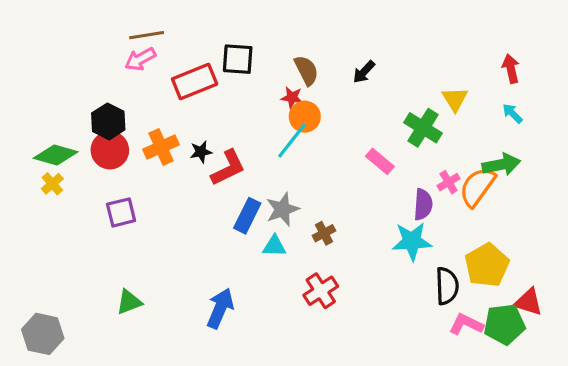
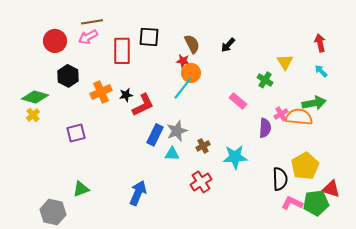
red rectangle: (195, 81) -> (122, 51), turned -68
green cross: (423, 128) -> (265, 80), size x0.7
red circle: (110, 150) -> (55, 41), moved
orange semicircle: (477, 187) -> (299, 117), turned 60
cyan star: (412, 241) -> (235, 157), moved
gray hexagon: (43, 334) -> (53, 212), moved

